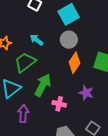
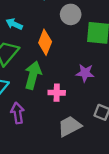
gray circle: (69, 40) -> (71, 14), moved
orange diamond: (74, 63) -> (45, 42), moved

